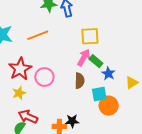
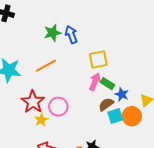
brown semicircle: (80, 81) -> (106, 104), moved, turned -119
yellow star: (19, 93) -> (41, 120), moved
orange circle: (109, 106) -> (132, 116), moved

